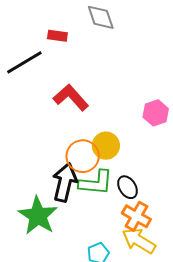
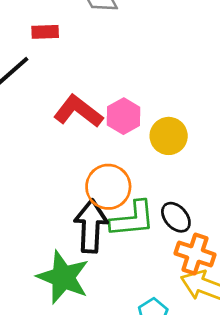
pink hexagon: (156, 113) -> (124, 116), moved
yellow circle: (106, 146) -> (169, 136), moved

